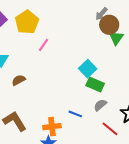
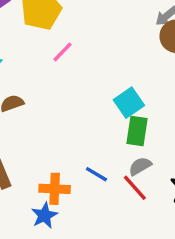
green rectangle: (95, 85) -> (137, 131), turned 66
red line: (110, 129) -> (135, 188), moved

